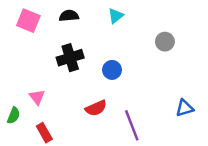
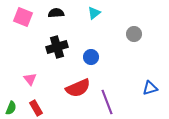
red semicircle: (96, 108) -> (78, 88), size x1.4
green semicircle: (14, 115) -> (11, 108), moved

